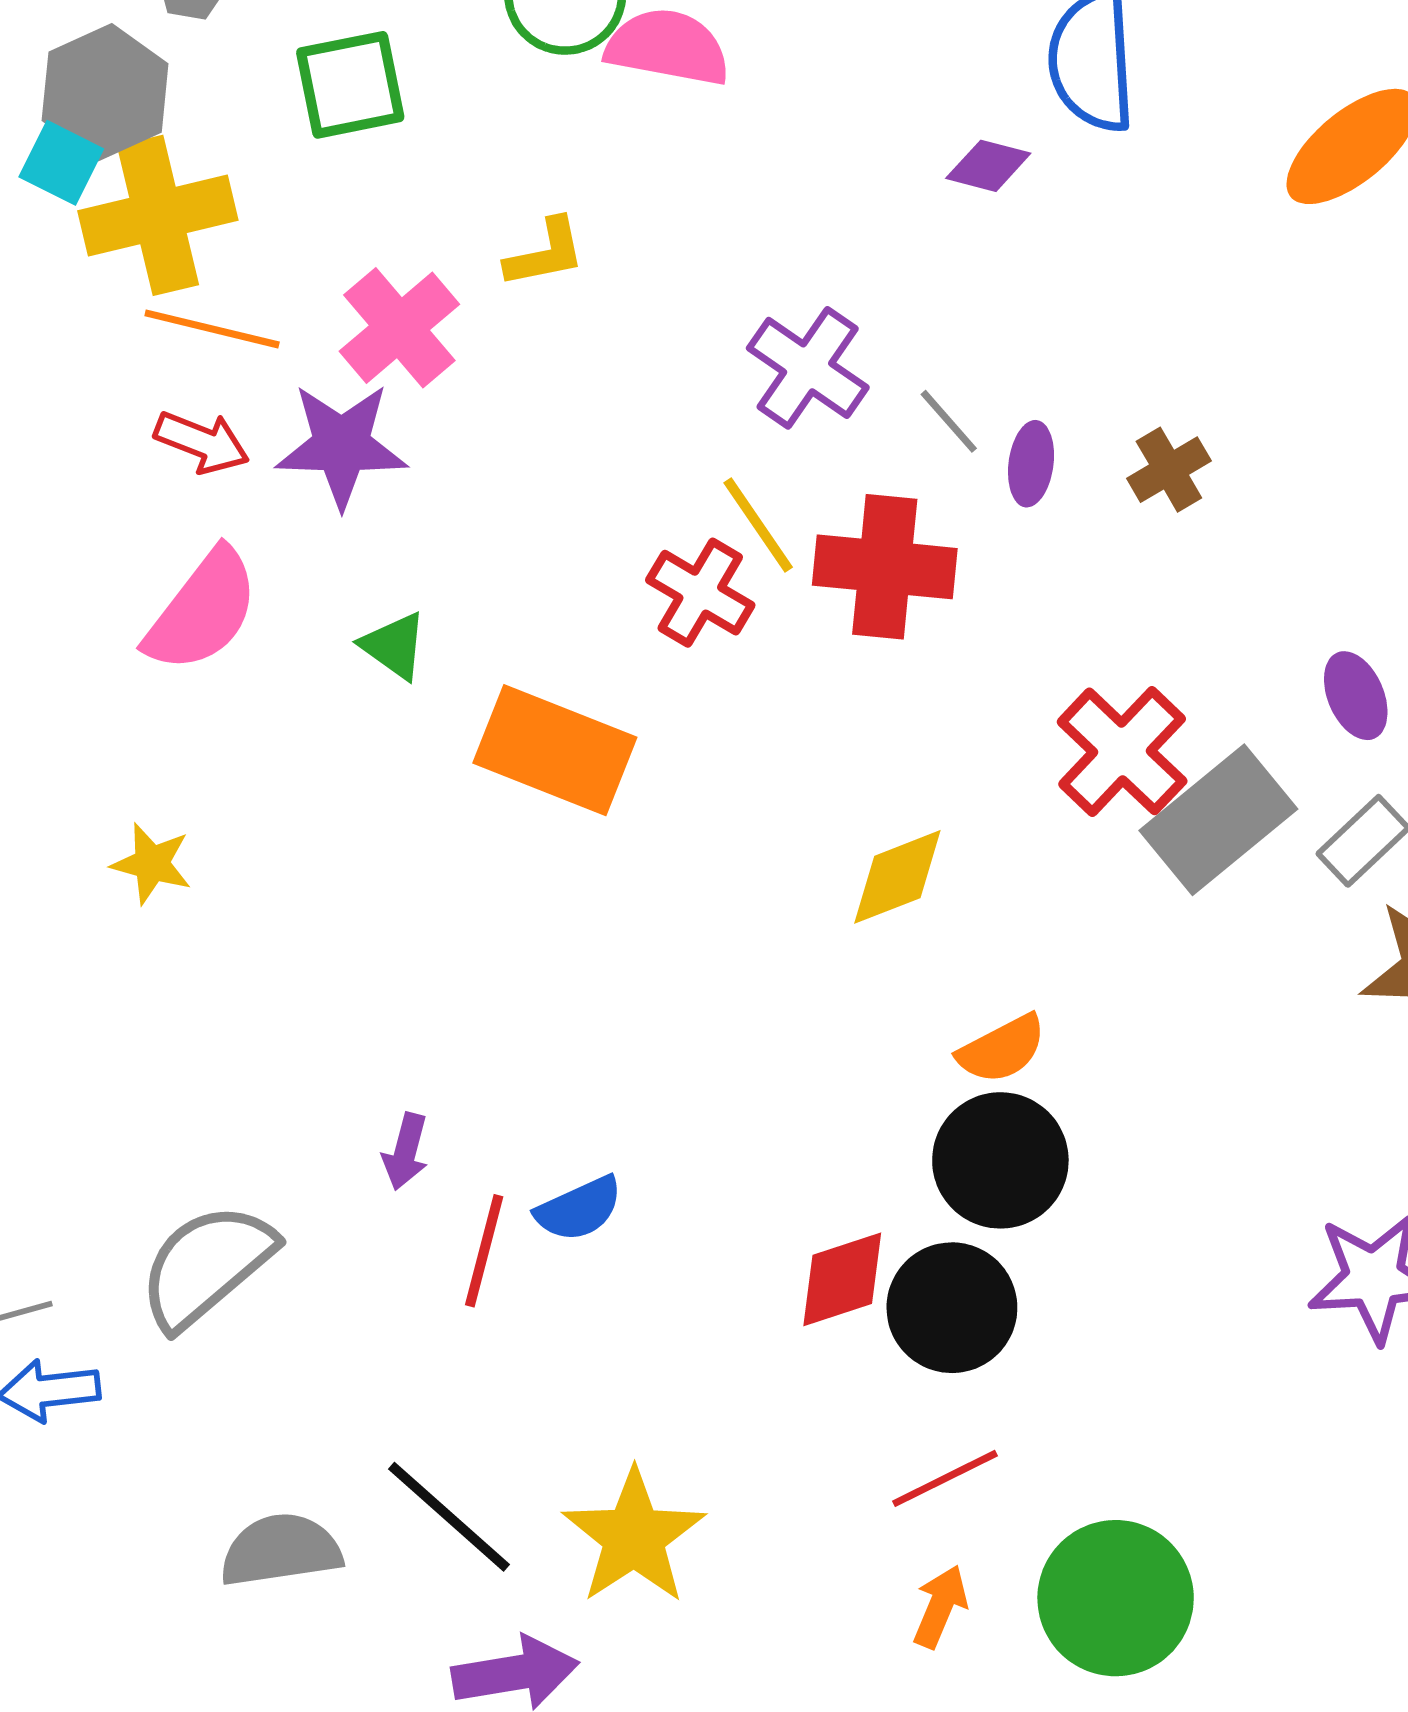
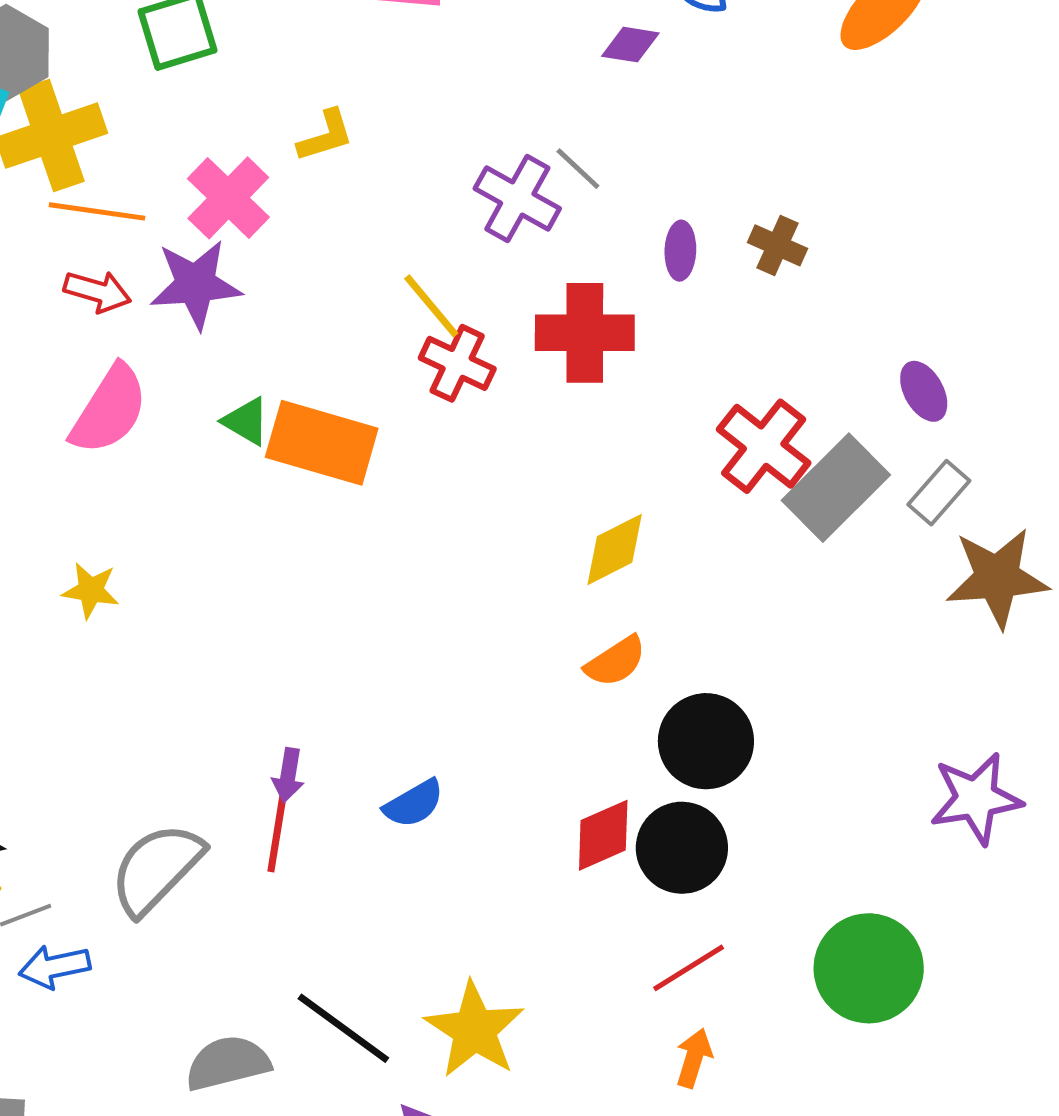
gray line: (949, 421) -> (578, 169), moved
brown cross: (1169, 470) -> (778, 245), turned -30
yellow line: (758, 525) -> (431, 306), moved
orange rectangle: (555, 750) -> (322, 443), moved
orange semicircle: (1002, 1049) -> (615, 661), moved
red line: (484, 1251) -> (277, 832), moved
green circle: (1116, 1598) -> (869, 968), moved

